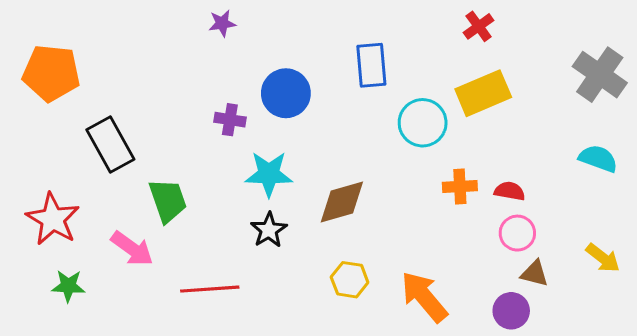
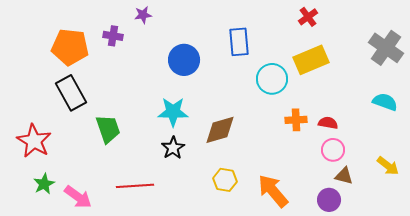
orange pentagon: (51, 73) -> (70, 47), moved
purple cross: (230, 120) -> (113, 36), moved
pink arrow: (132, 249) -> (78, 197), moved
green star: (68, 286) -> (44, 184), turned -30

